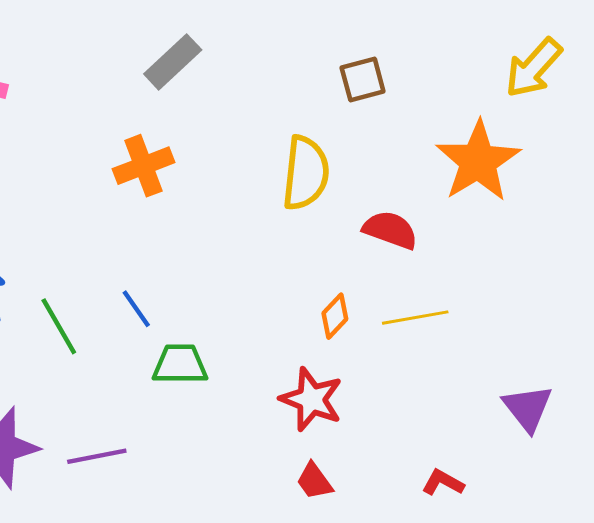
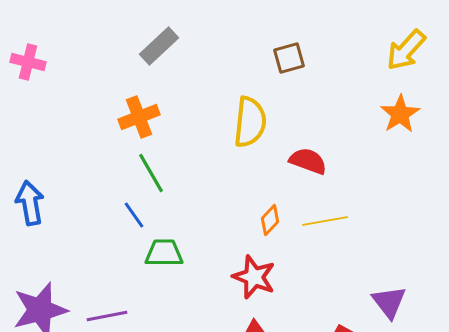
orange star: (478, 161) -> (400, 114), moved, size x0.7
green line: (59, 326) -> (151, 173), moved
purple triangle: (528, 408) -> (389, 302), moved

